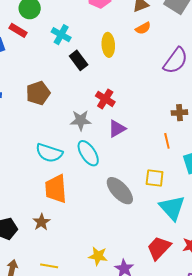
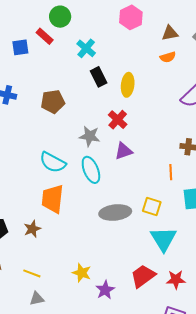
yellow ellipse: (108, 45) -> (128, 85), moved
gray ellipse: (120, 191) -> (115, 213), turned -64

